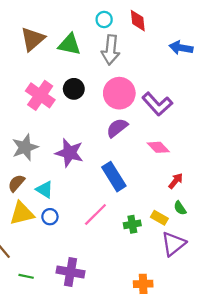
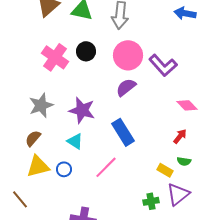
pink diamond: (158, 147) -> (187, 105), moved
cyan triangle: (45, 190) -> (75, 141), moved
green semicircle: (180, 208) -> (184, 161), turned -48
green cross: (132, 224) -> (151, 201), moved

